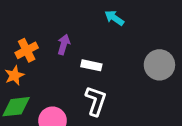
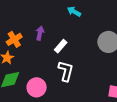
white rectangle: (91, 65) -> (61, 46), turned -56

